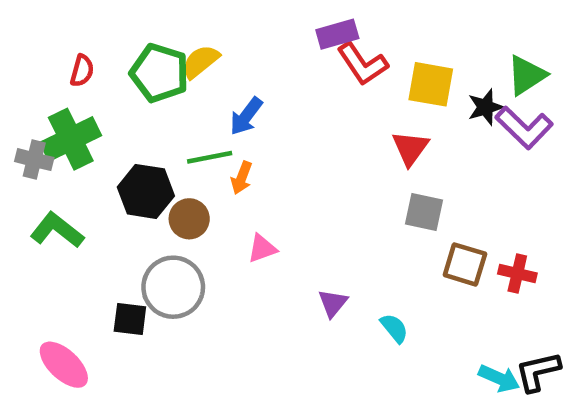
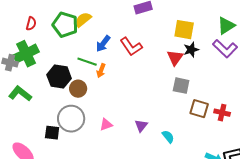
red L-shape: (362, 64) -> (131, 47), moved
black star: (485, 107) -> (191, 50), moved
green line: (210, 157) -> (87, 62), turned 30
pink triangle: (262, 248) -> (106, 125), moved

